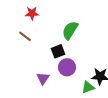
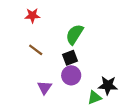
brown line: (25, 36) -> (36, 50), moved
black square: (58, 51) -> (70, 58), moved

